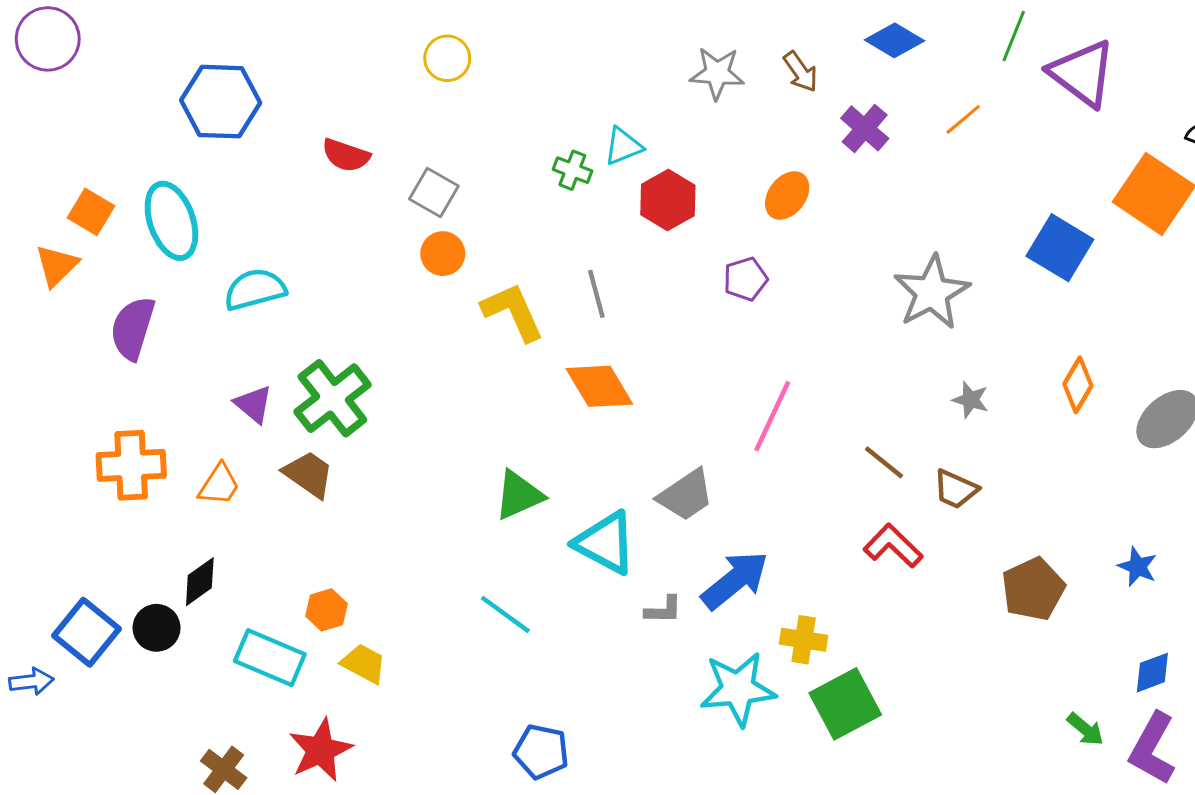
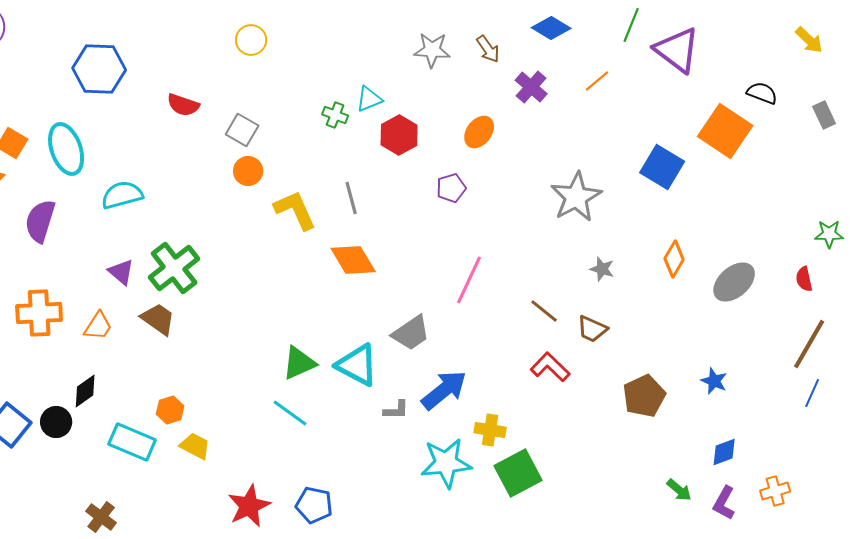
green triangle: (519, 495) -> (299, 363), moved
purple L-shape: (1152, 749) -> (724, 503), size x0.7
red star: (321, 750) -> (249, 506), moved

